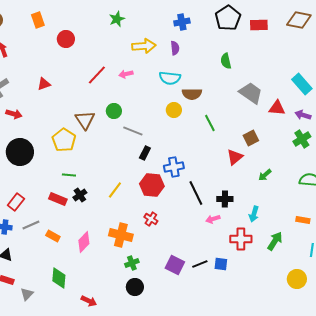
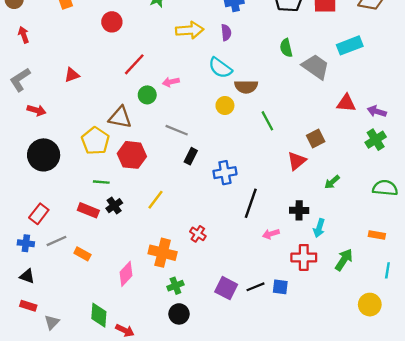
red circle: (66, 39) -> (112, 22), moved
pink arrow: (126, 74) -> (171, 82), moved
cyan semicircle: (170, 78) -> (220, 68), turned 30
cyan rectangle: (302, 84) -> (350, 45), moved, turned -70
gray trapezoid: (251, 93) -> (316, 67), moved
green circle: (114, 111) -> (147, 95), moved
brown triangle: (85, 120) -> (120, 117), turned -45
red hexagon: (152, 185) -> (132, 155), moved
black line: (196, 193) -> (251, 203), turned 45
black cross: (225, 199) -> (299, 210), moved
pink diamond: (84, 242) -> (126, 274), moved
green diamond: (59, 278) -> (99, 315), moved

